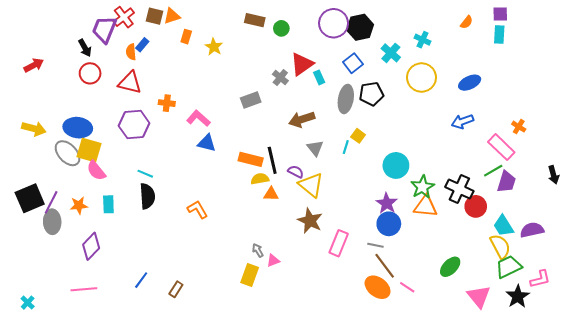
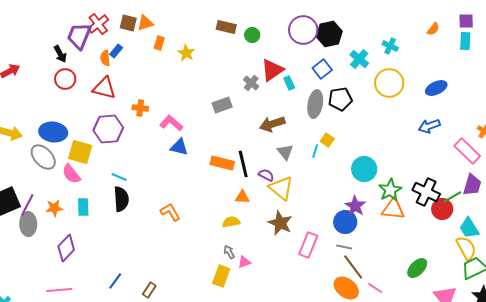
yellow square: (89, 150) -> (80, 152), moved
green line: (493, 171) -> (452, 197), moved
yellow semicircle: (260, 179) -> (231, 222), moved
blue circle: (389, 224) -> (345, 222), moved

